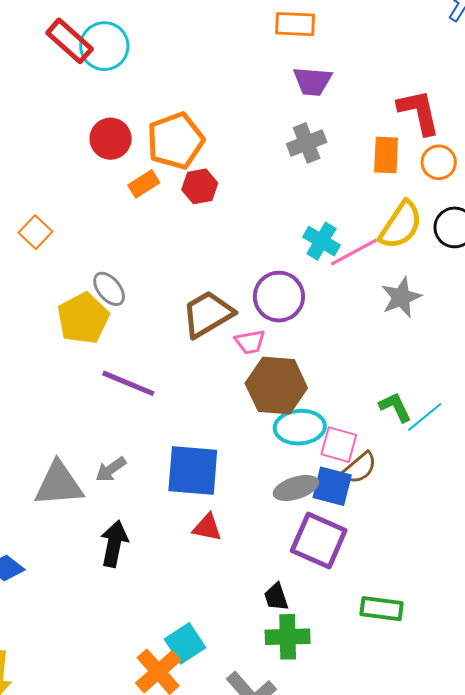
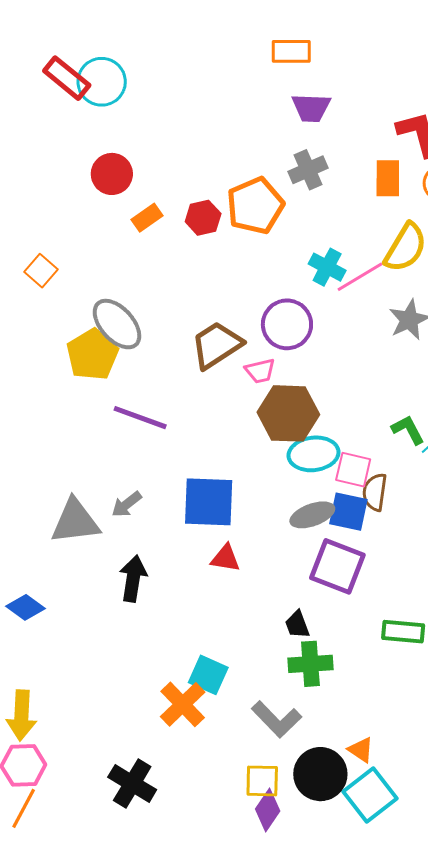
orange pentagon: (176, 141) -> (255, 206), moved
gray ellipse: (109, 289) -> (117, 324), size x1.5
brown semicircle: (359, 468) -> (375, 492), turned 141
cyan square: (185, 643) -> (208, 675), turned -30

